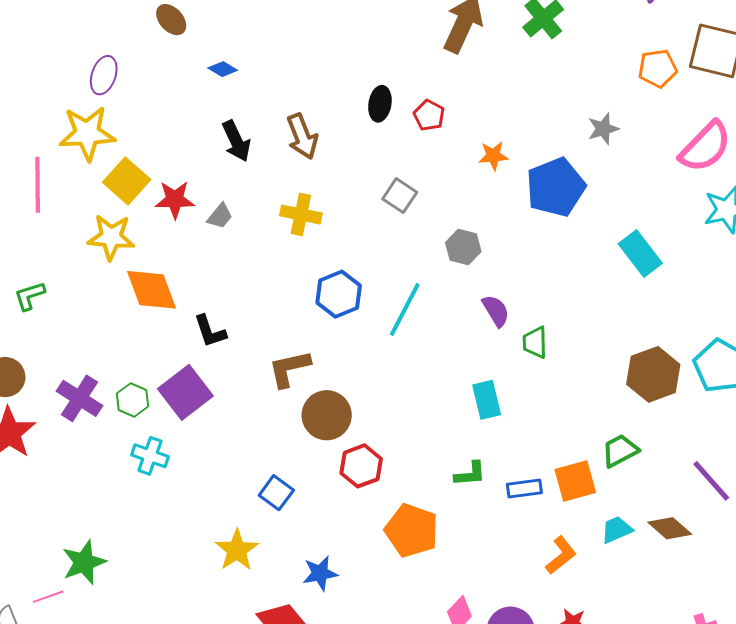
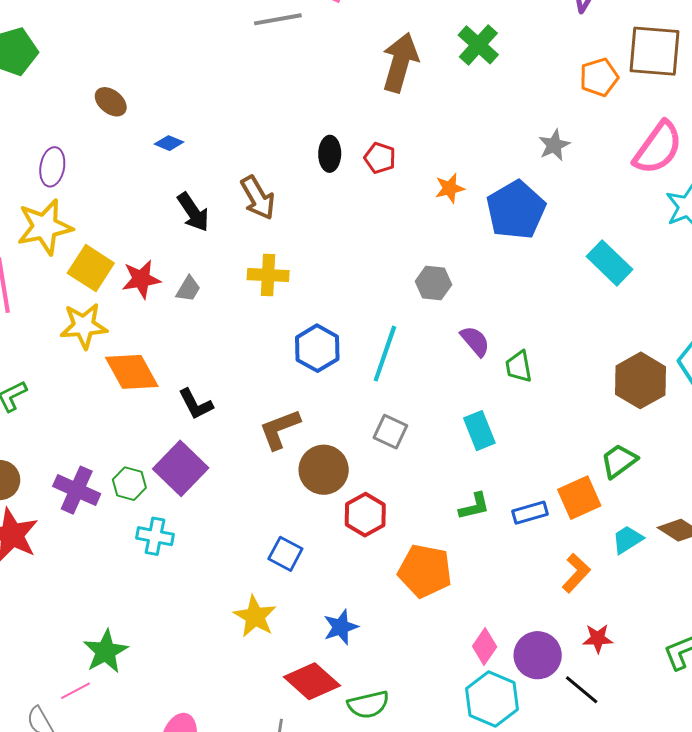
gray square: (400, 196) -> (390, 432), moved

